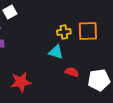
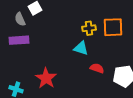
red star: (21, 82) -> (46, 78), turned -30

